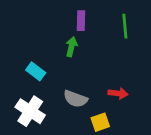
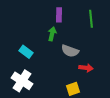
gray semicircle: (76, 99) -> (70, 51), moved

